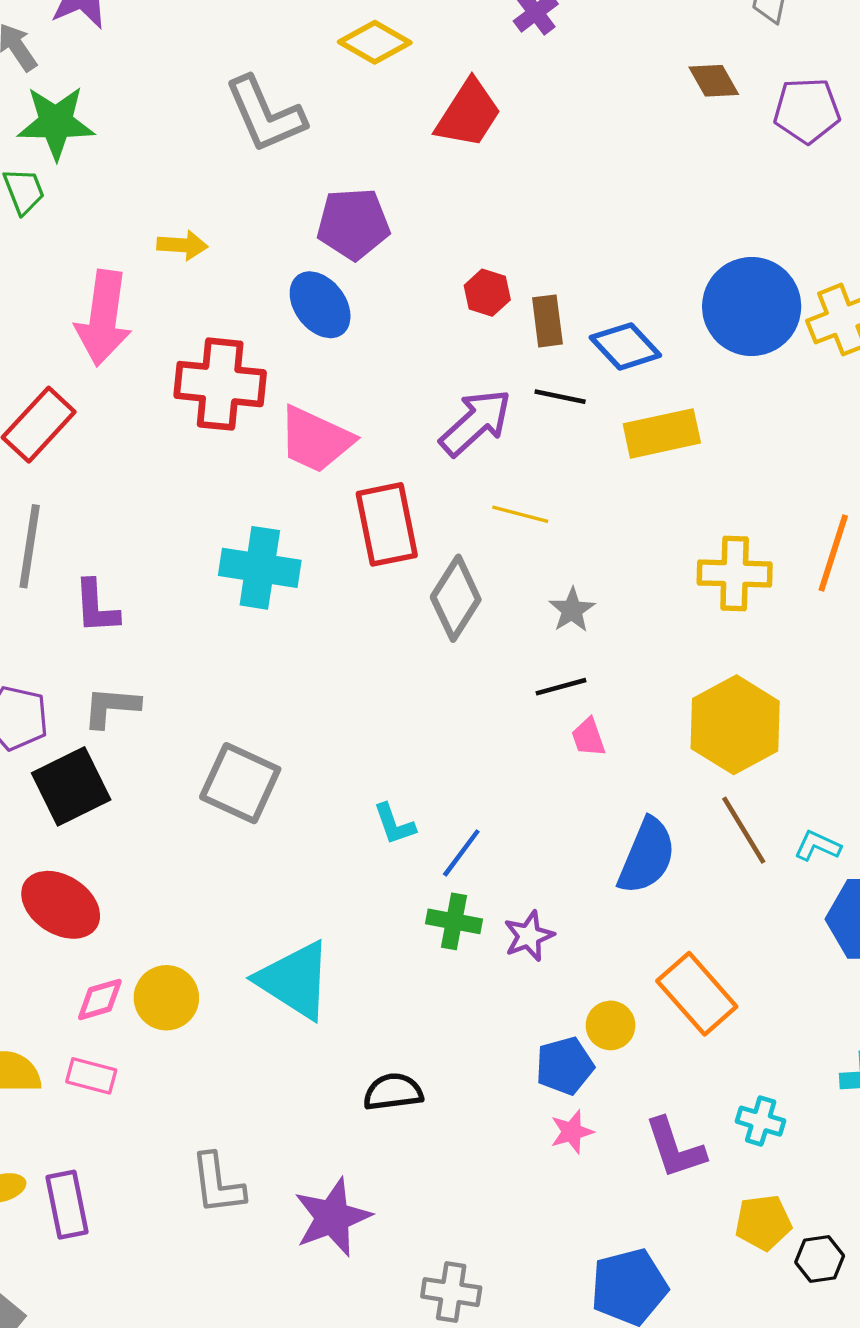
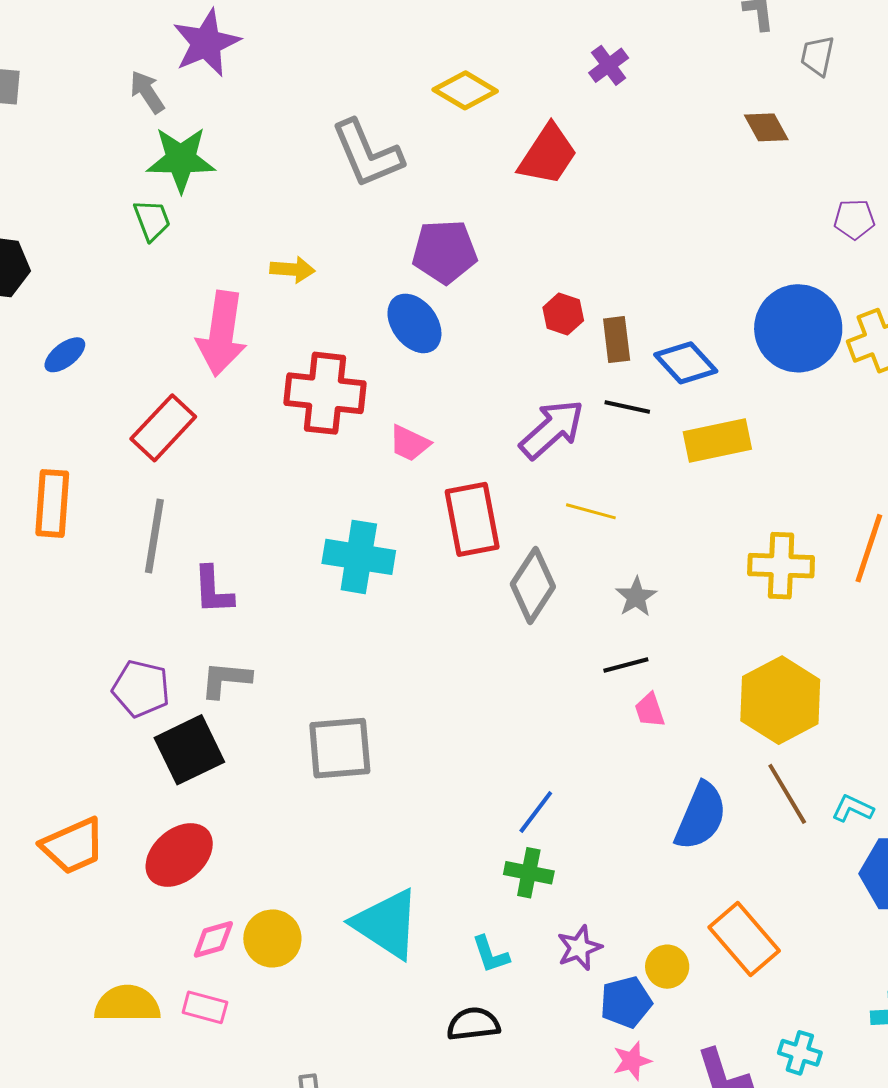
purple pentagon: (807, 111) -> (854, 219), moved, size x0.7
pink trapezoid: (316, 440) -> (409, 443), size x0.6
gray square: (240, 783) -> (340, 748), turned -30
cyan L-shape: (394, 824) -> (491, 954), moved
red ellipse: (61, 905) -> (179, 855), turned -74
purple star: (529, 936) -> (579, 948), moved

